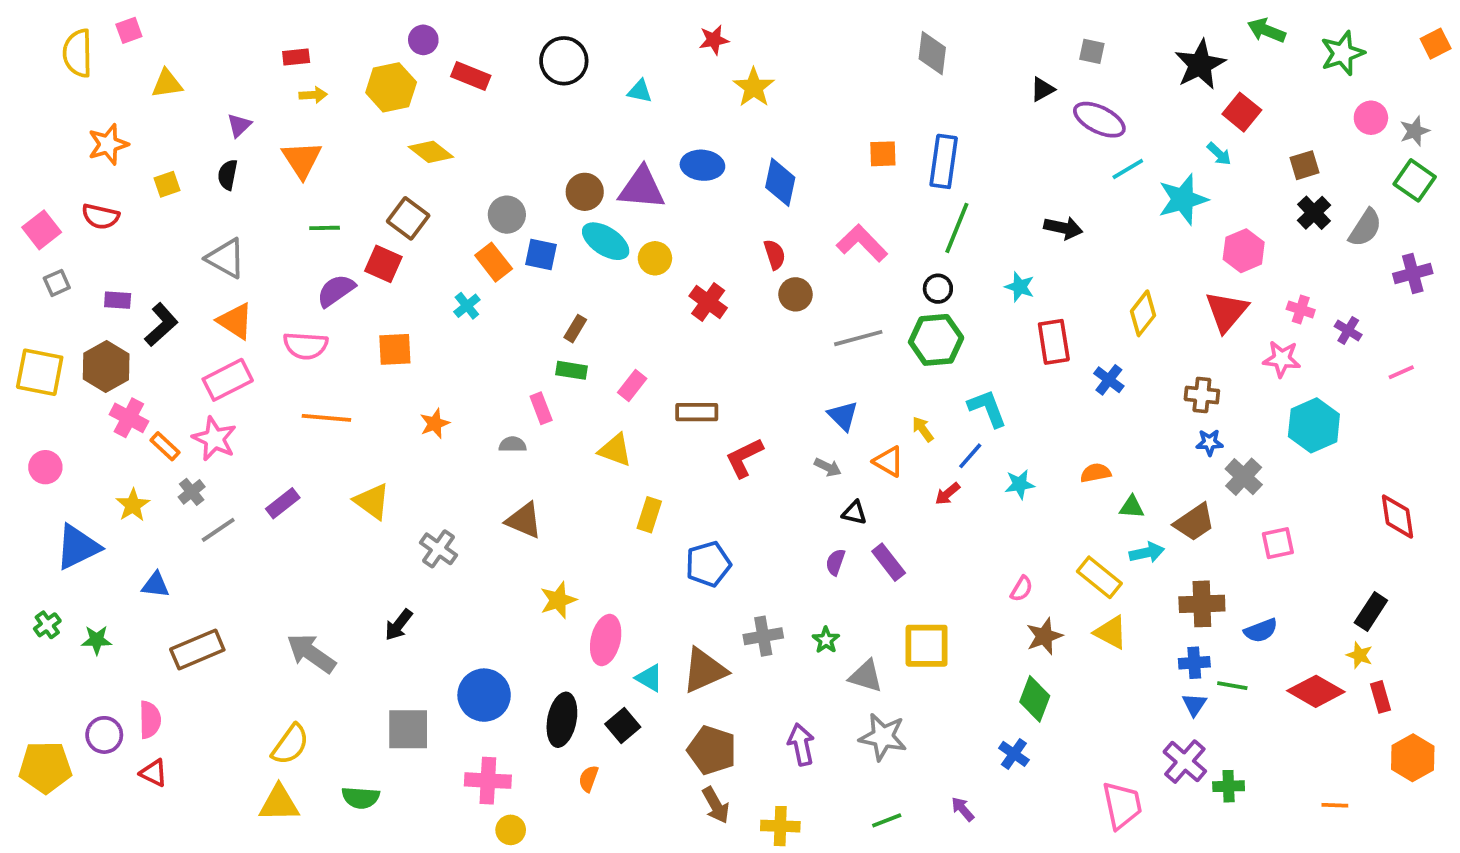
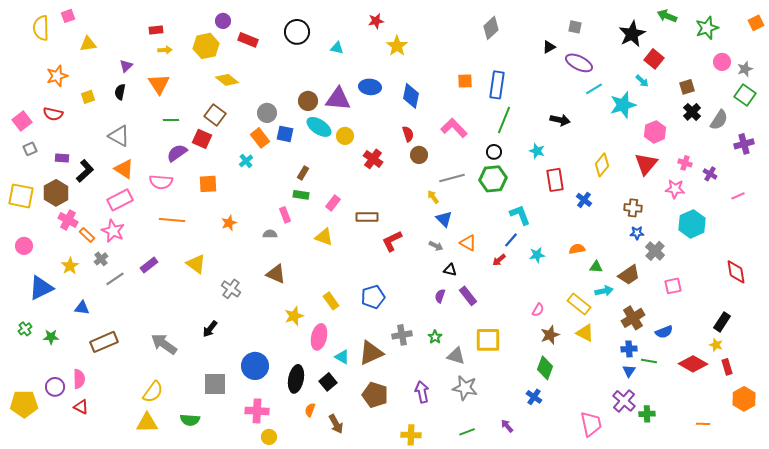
gray diamond: (932, 53) -> (491, 28), turned 40
yellow arrow: (923, 429) -> (433, 197), moved
yellow rectangle: (649, 515) -> (331, 301), moved, turned -54
brown cross: (1202, 604) -> (633, 318), turned -30
brown arrow: (716, 805) -> (336, 424), moved

